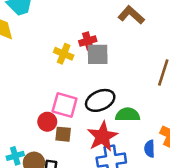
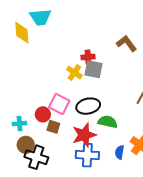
yellow cross: (64, 54) -> (74, 73), moved
cyan cross: (15, 156) -> (19, 124), moved

